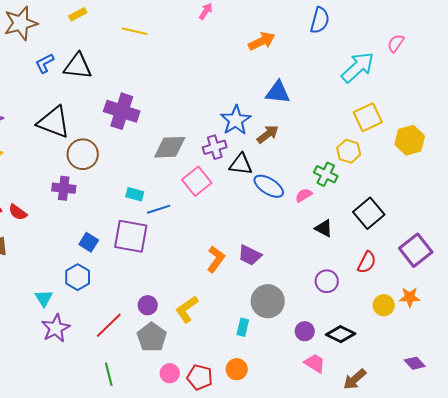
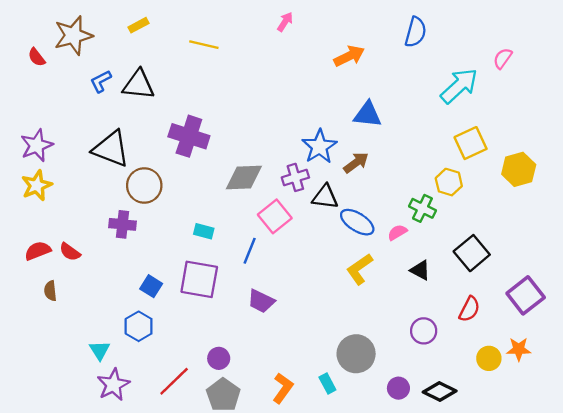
blue line: (159, 209) -> (250, 251), moved, turned -50
purple trapezoid: (250, 255) -> (261, 301), moved
orange L-shape: (216, 259) -> (283, 388), moved
yellow L-shape: (187, 309) -> (360, 269), moved
cyan rectangle: (243, 327) -> (327, 384), turned -42

